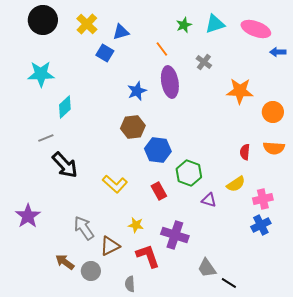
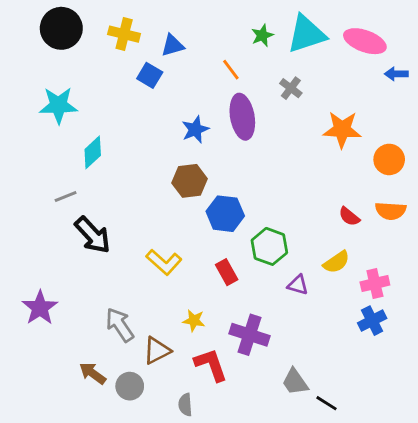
yellow cross: (87, 24) -> (124, 34), turned -30
cyan triangle: (215, 24) -> (306, 34), size x1.4
red semicircle: (245, 152) -> (349, 216), turned -56

